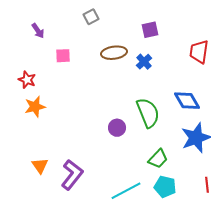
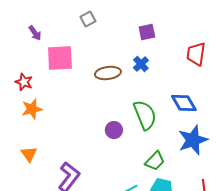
brown ellipse: (114, 53) -> (108, 73), moved
pink square: (63, 56) -> (60, 58), size x1.8
orange triangle: (40, 166) -> (29, 154), moved

